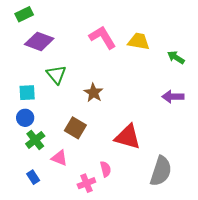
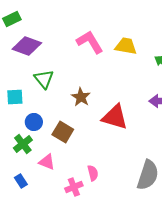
blue circle: (25, 118) -> (34, 122), moved
red triangle: (128, 137) -> (115, 117), moved

